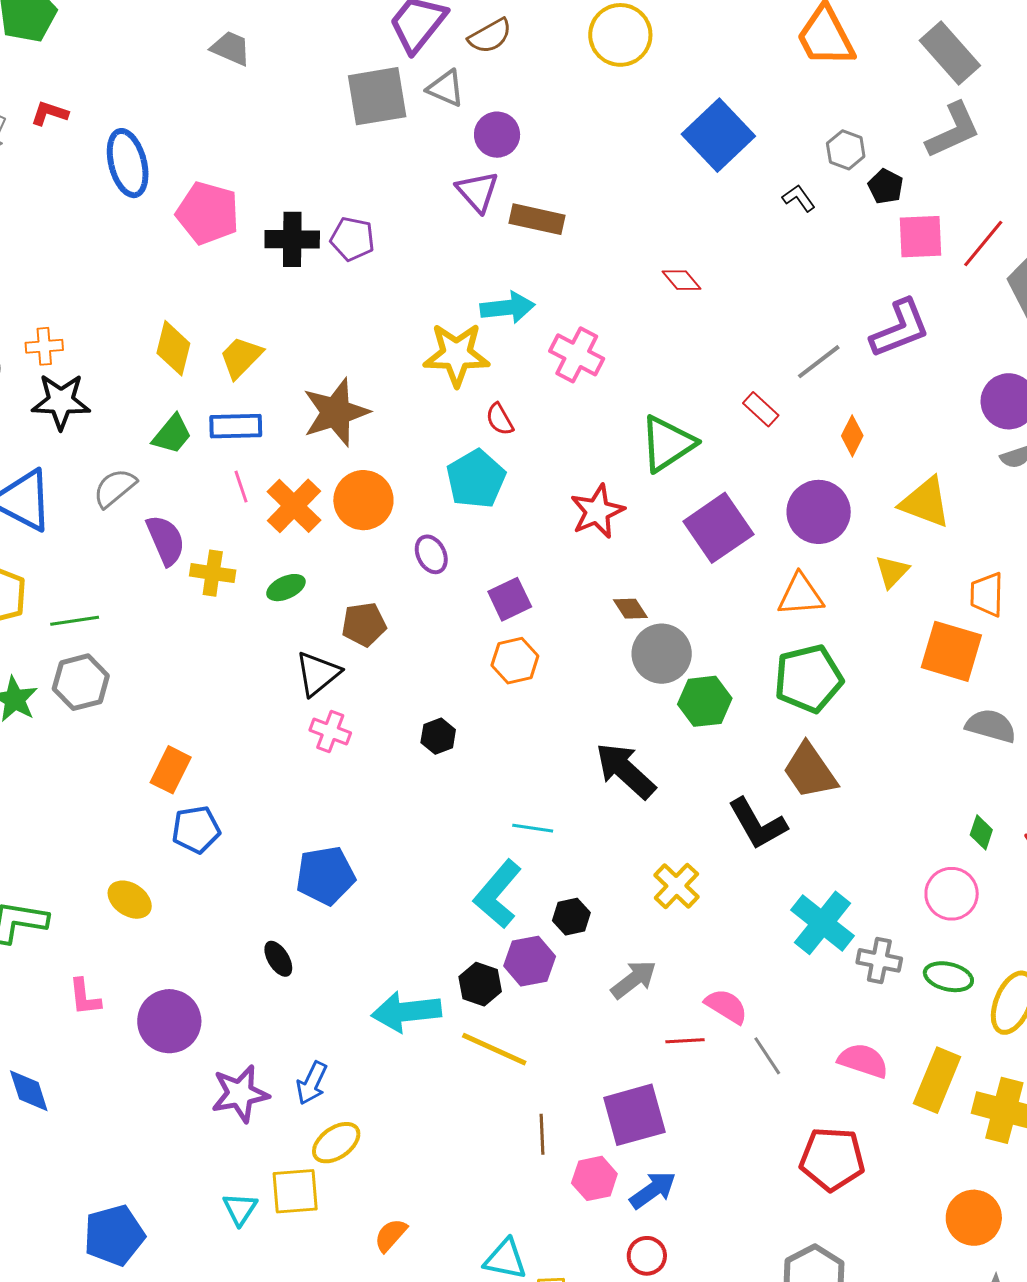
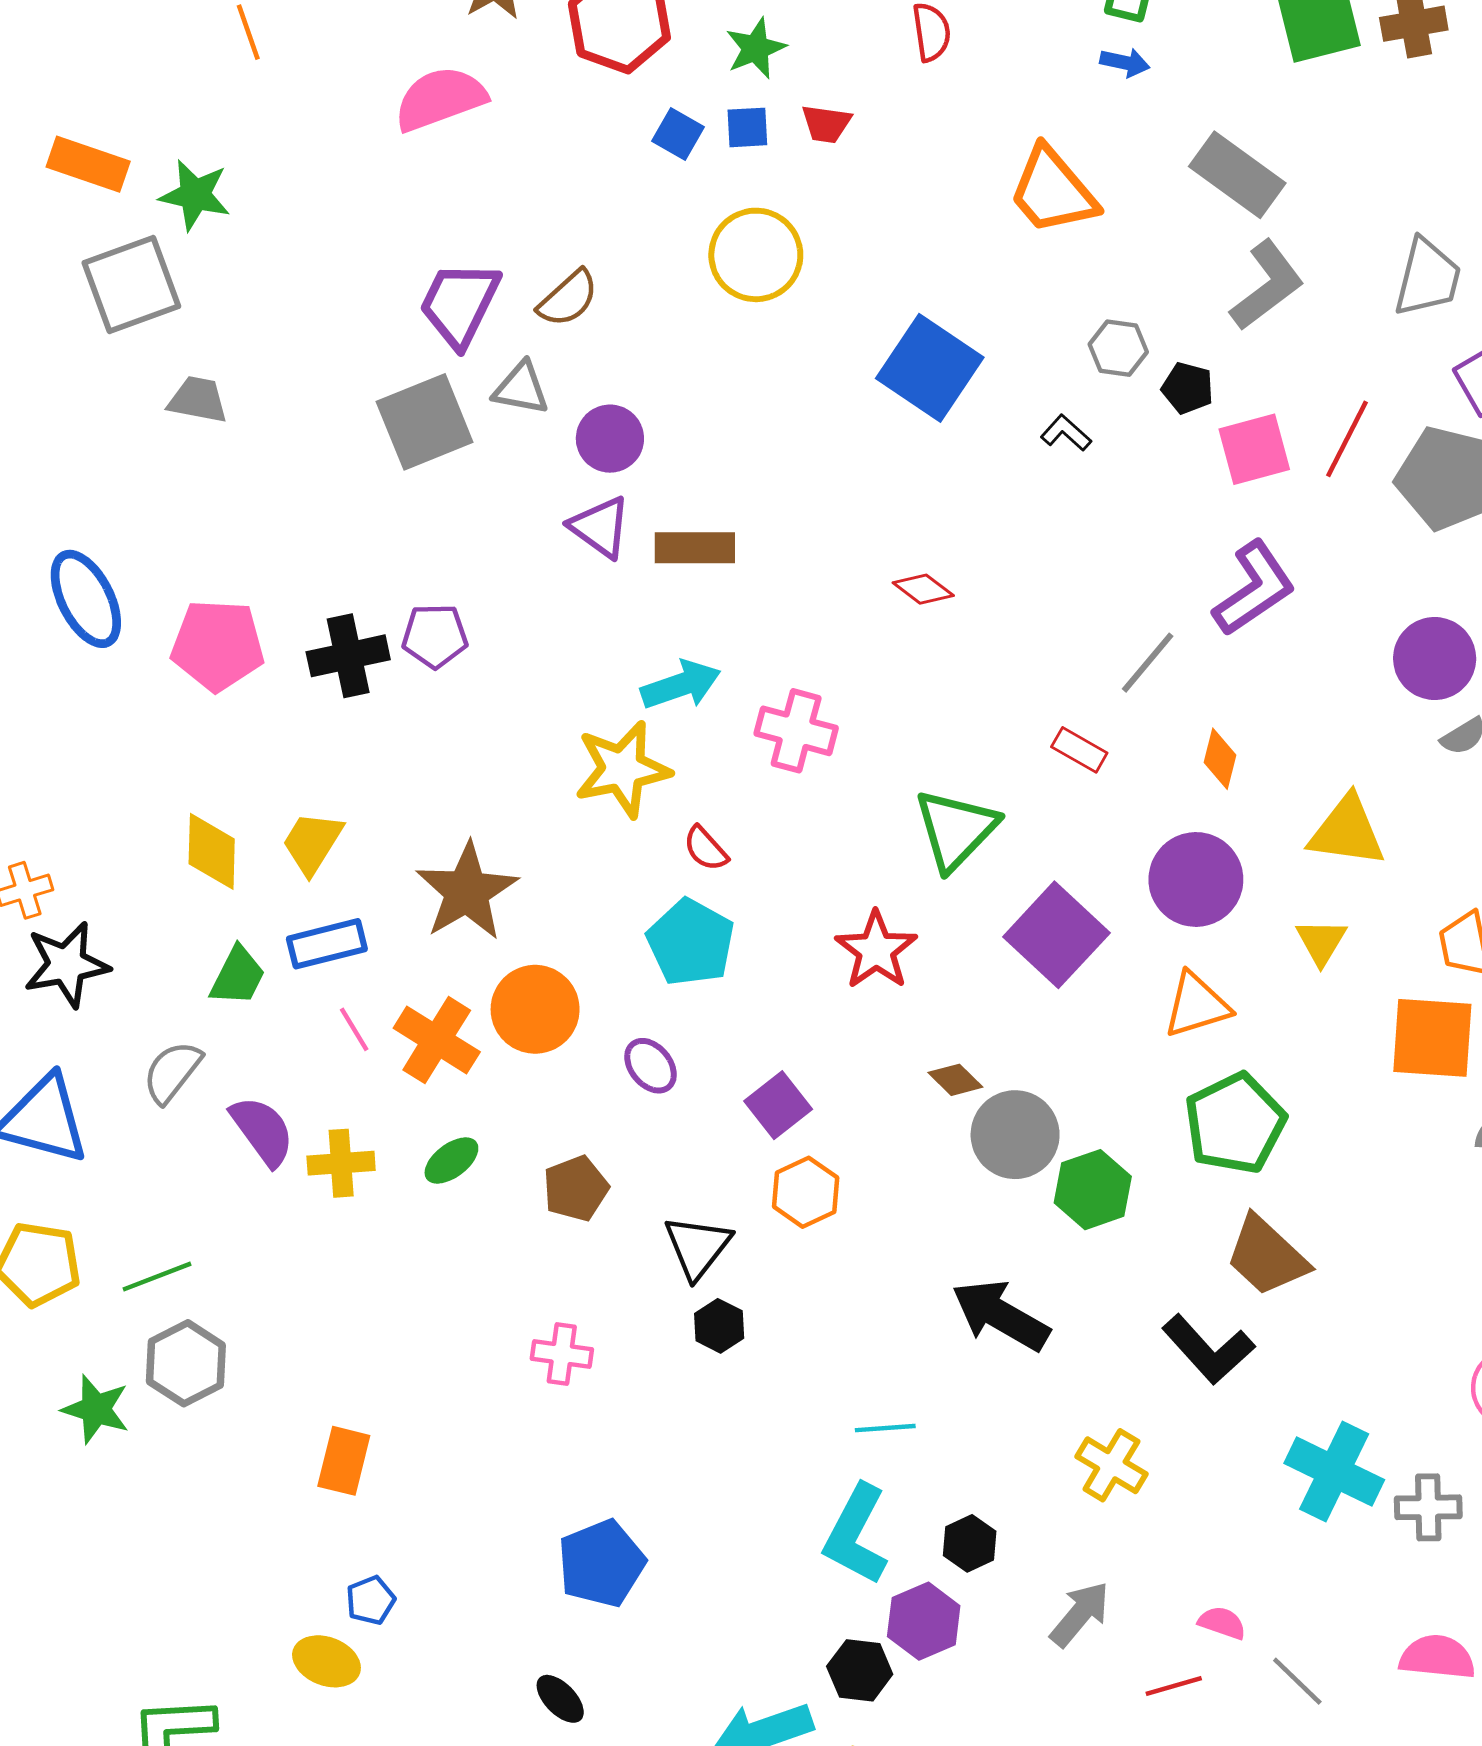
black triangle: (318, 674) -> (698, 1247), moved
blue pentagon: (196, 830) -> (371, 1600), moved, size x0.7
pink semicircle: (726, 1006) -> (1222, 1623), size x0.7

